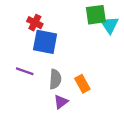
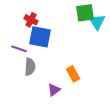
purple line: (25, 71) -> (19, 49), moved
gray semicircle: (55, 79) -> (30, 67), moved

